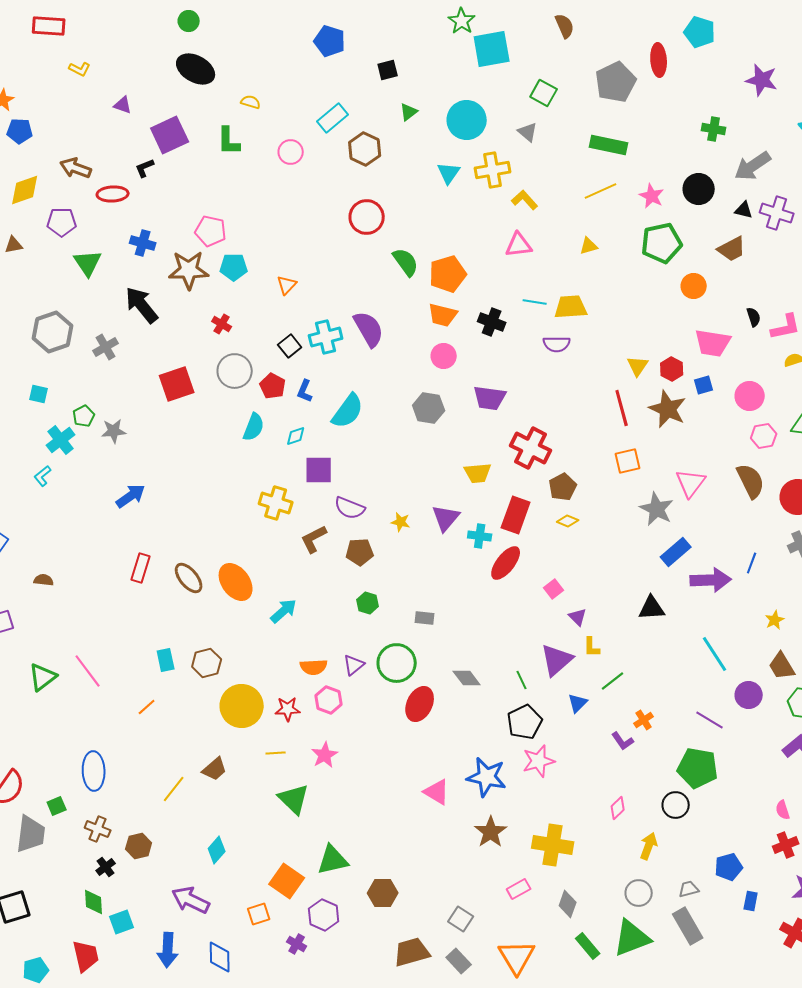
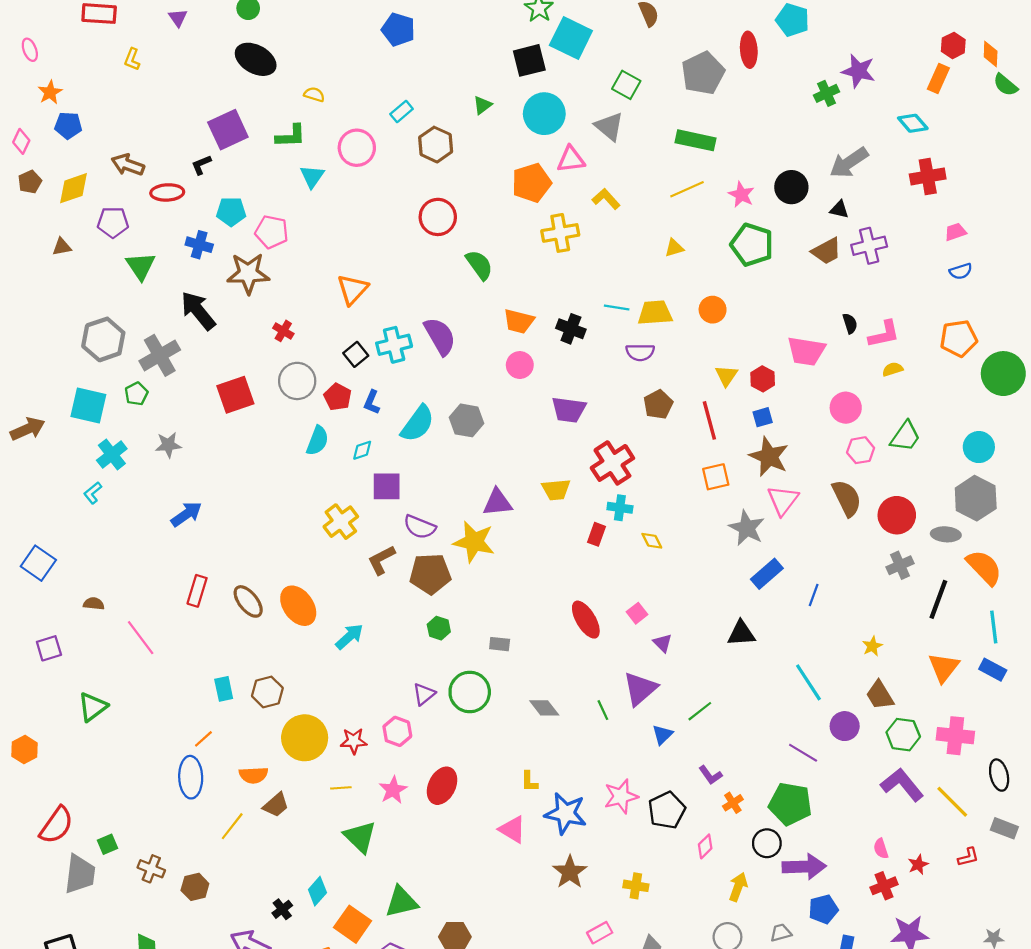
cyan square: (492, 49) -> (571, 38), turned 36
yellow L-shape: (80, 69) -> (132, 59), turned 85
black square: (388, 70) -> (529, 60), moved, size x1.5
purple triangle: (123, 105) -> (178, 18), moved, turned 36
cyan rectangle: (333, 118) -> (402, 112), size x0.7
green cross: (714, 129) -> (827, 93), moved, turned -35
gray triangle: (528, 132) -> (609, 126), size x1.4
green L-shape: (229, 141) -> (291, 136), turned -92
pink circle: (291, 152) -> (357, 148), size x1.4
yellow cross: (493, 170) -> (560, 233), moved
cyan triangle: (449, 173) -> (312, 176), moved
purple cross: (777, 213) -> (869, 246), moved, turned -32
green pentagon: (662, 243) -> (752, 245), turned 30
pink triangle: (519, 245) -> (571, 159), moved
cyan pentagon: (234, 267) -> (231, 212), moved
orange pentagon: (448, 274) -> (531, 183), moved
orange triangle: (287, 285) -> (353, 289), size x1.5
orange circle: (694, 286) -> (713, 310), moved
gray cross: (106, 347) -> (160, 355), size x1.5
blue square: (704, 385) -> (763, 417), moved
cyan square: (39, 394) -> (88, 405), size x1.8
gray hexagon: (429, 408) -> (467, 420), moved
brown star: (668, 409) -> (769, 457), moved
green pentagon: (84, 416) -> (136, 394), moved
red cross: (531, 448) -> (612, 463), turned 30
brown pentagon: (563, 487) -> (658, 404), moved
yellow cross: (276, 503) -> (341, 522), turned 36
red rectangle: (516, 515) -> (596, 534), size x0.6
purple triangle: (446, 518) -> (497, 502), moved, turned 44
yellow diamond: (568, 521) -> (652, 541), turned 40
yellow star: (401, 522) -> (474, 542), size x2.0
cyan cross: (480, 536) -> (620, 508), moved
brown pentagon: (360, 552) -> (430, 574), size x1.4
red ellipse: (506, 563) -> (586, 620), moved, turned -69
blue line: (752, 563) -> (814, 595), moved
purple arrow: (711, 580) -> (804, 867), moved
yellow L-shape: (592, 647) -> (529, 781), moved
orange semicircle: (314, 667) -> (253, 775), moved
pink line: (88, 671) -> (141, 638), moved
red ellipse: (420, 704) -> (442, 786), moved
orange cross: (644, 720) -> (733, 803), moved
black pentagon: (525, 722) -> (667, 810), moved
blue ellipse: (94, 771) -> (191, 777), moved
yellow cross: (553, 845) -> (636, 886), size x0.6
cyan diamond: (217, 850) -> (317, 891), moved
black cross: (106, 867) -> (282, 909), moved

